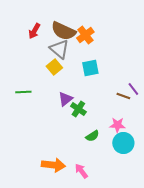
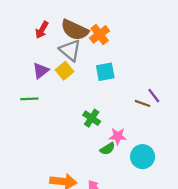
purple triangle: (65, 99) -> (41, 71), moved
pink star: (117, 125) -> (118, 136), moved

